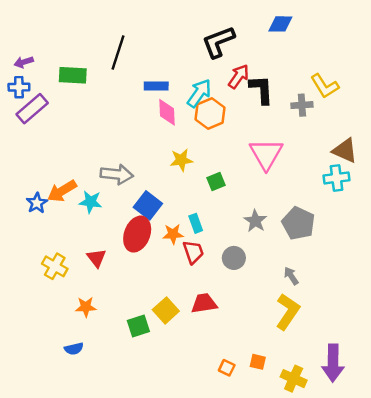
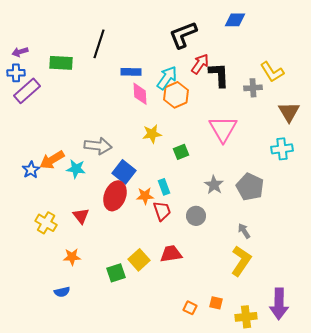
brown triangle: (345, 150) -> (289, 112), moved, turned 35
yellow cross: (294, 379) -> (246, 317), turned -30

